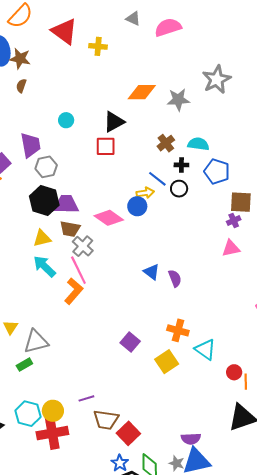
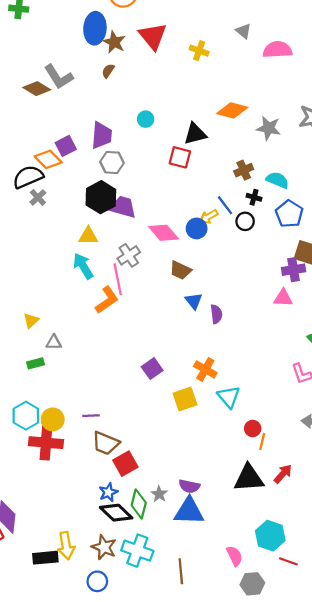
red triangle: (64, 31) -> (153, 36), moved
yellow arrow: (145, 193) -> (209, 217), turned 144
purple cross: (234, 221) -> (294, 270), size x1.5
brown trapezoid: (70, 229) -> (180, 270), moved
gray triangle: (36, 342) -> (54, 342), size x0.6
gray star: (177, 463) -> (159, 494), moved

